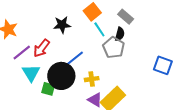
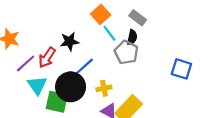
black star: (62, 25) -> (69, 41), moved
green square: (48, 89) -> (57, 102), size x1.5

